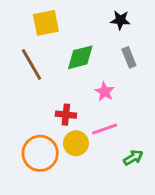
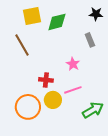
black star: (120, 20) -> (96, 14), moved
green diamond: (80, 57) -> (57, 22), moved
green arrow: (133, 158) -> (93, 110), size x1.5

